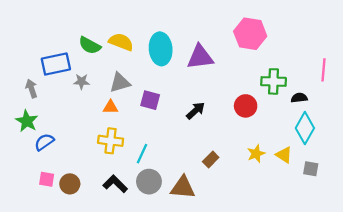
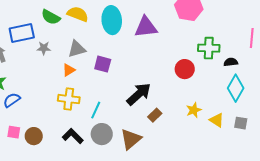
orange triangle: (111, 107) -> (69, 70), turned -32
black arrow: (196, 111) -> (139, 94), moved, size x1.5
yellow triangle: (284, 155) -> (217, 120), moved
brown triangle: (183, 187) -> (131, 139), turned -45

